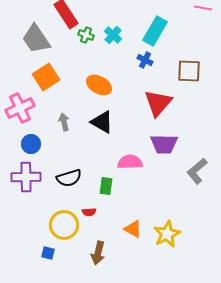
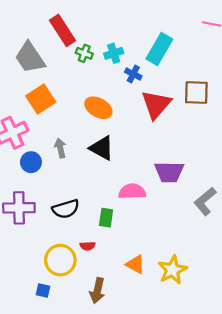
cyan cross: (113, 35) -> (114, 53), turned 30
blue cross: (145, 60) -> (133, 74), moved
red triangle: (158, 103) -> (156, 104), moved
blue circle: (31, 144) -> (31, 162), moved

